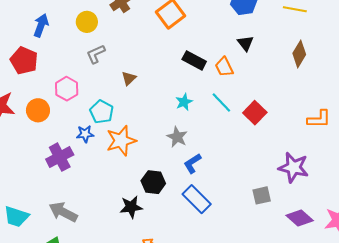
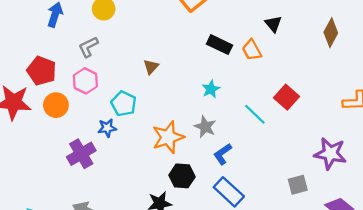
gray L-shape: (96, 54) -> (88, 47), moved
red pentagon: (24, 61) -> (42, 71), moved
cyan line: (221, 103) -> (255, 114), moved
orange star: (121, 141) -> (168, 137), moved

